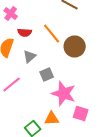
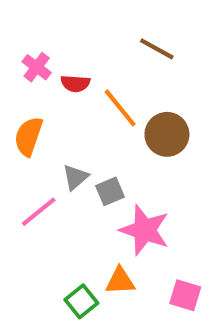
red semicircle: (25, 32) -> (75, 83), moved
gray triangle: (30, 56) -> (75, 177), moved
pink square: (81, 114) -> (185, 295), moved

